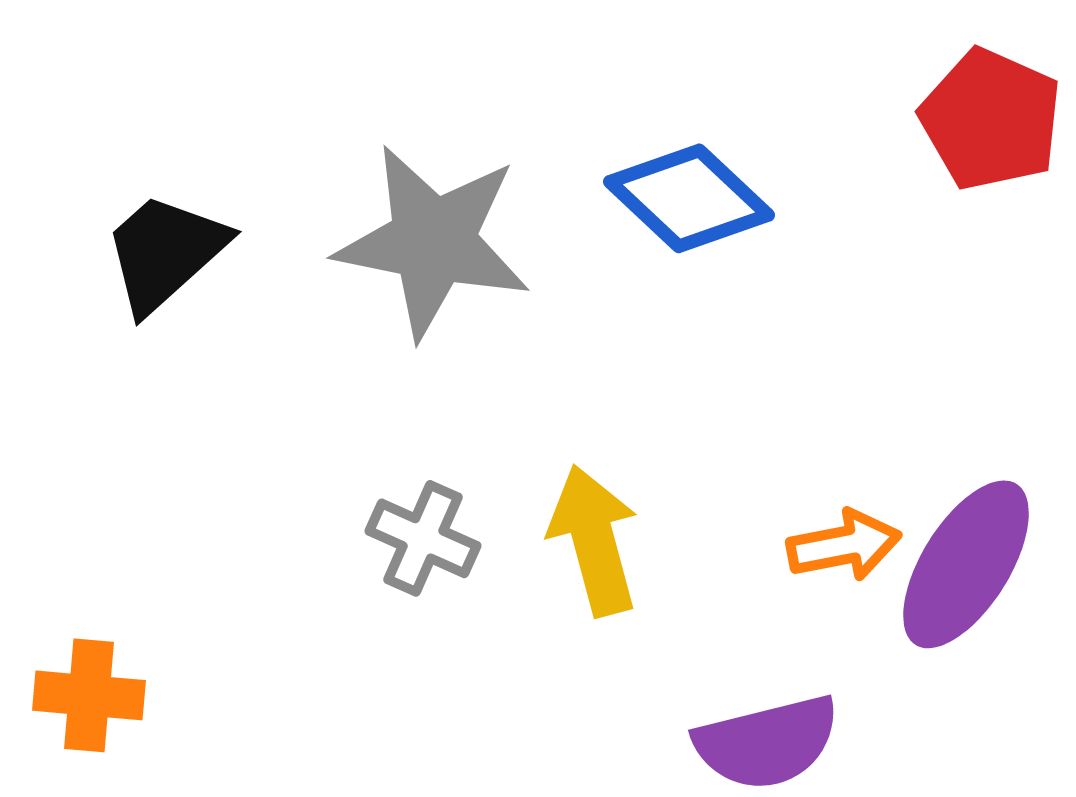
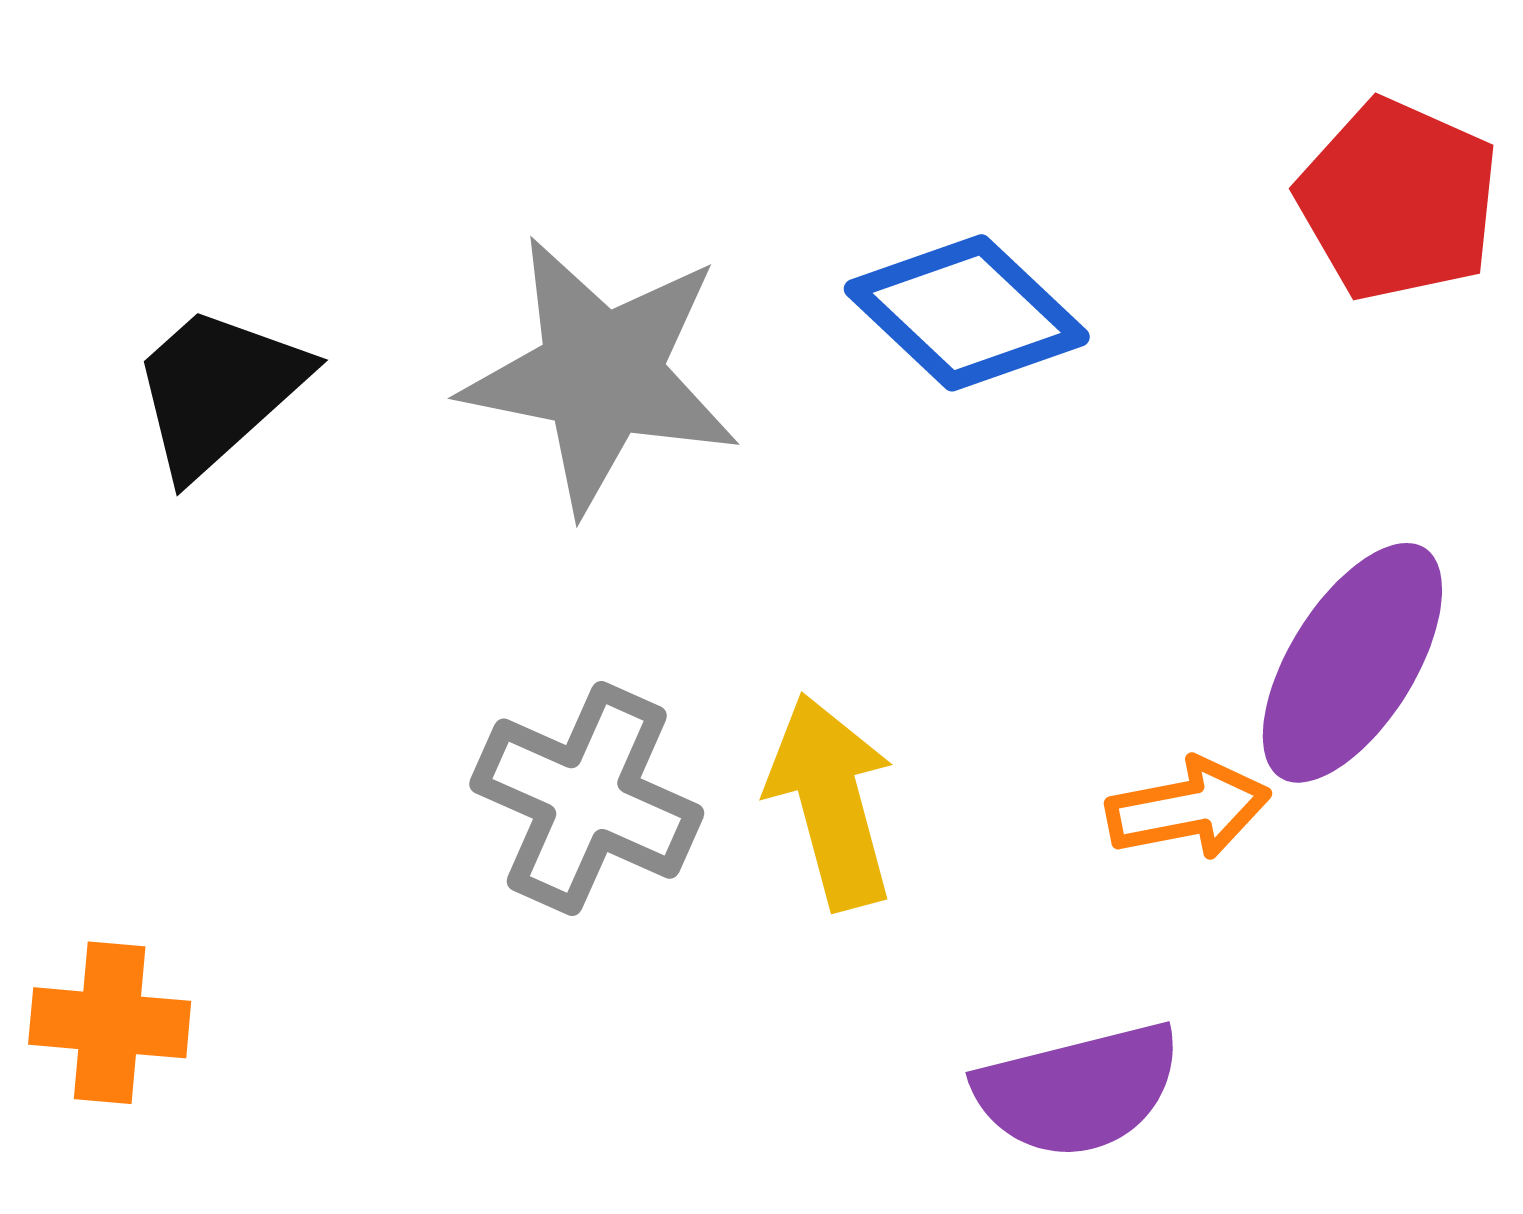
gray cross: (423, 538) -> (587, 799), size x1.4
purple ellipse: (966, 564) -> (1352, 663), moved

